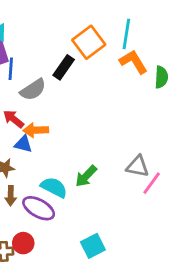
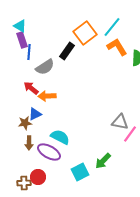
cyan line: (126, 34) -> (112, 27), turned 30
blue triangle: (23, 144) -> (35, 114), moved, turned -40
green arrow: (86, 176) -> (103, 161), moved
cyan square: (93, 246) -> (80, 172), moved

